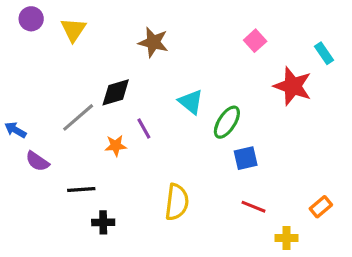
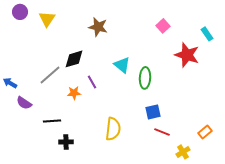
green ellipse: (227, 122) -> (145, 78), turned -30
blue square: (246, 158) -> (153, 112), moved
yellow cross: (286, 238) -> (183, 152), turned -32

